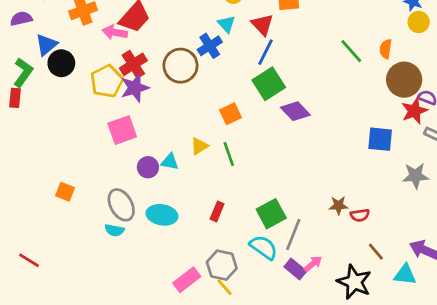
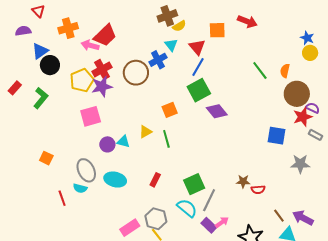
green L-shape: (23, 72) -> (41, 98), moved
red rectangle: (15, 98) -> (15, 88), turned 32
brown line: (376, 252) -> (279, 216), moved
red line: (29, 260) -> (62, 198), moved, turned 35

